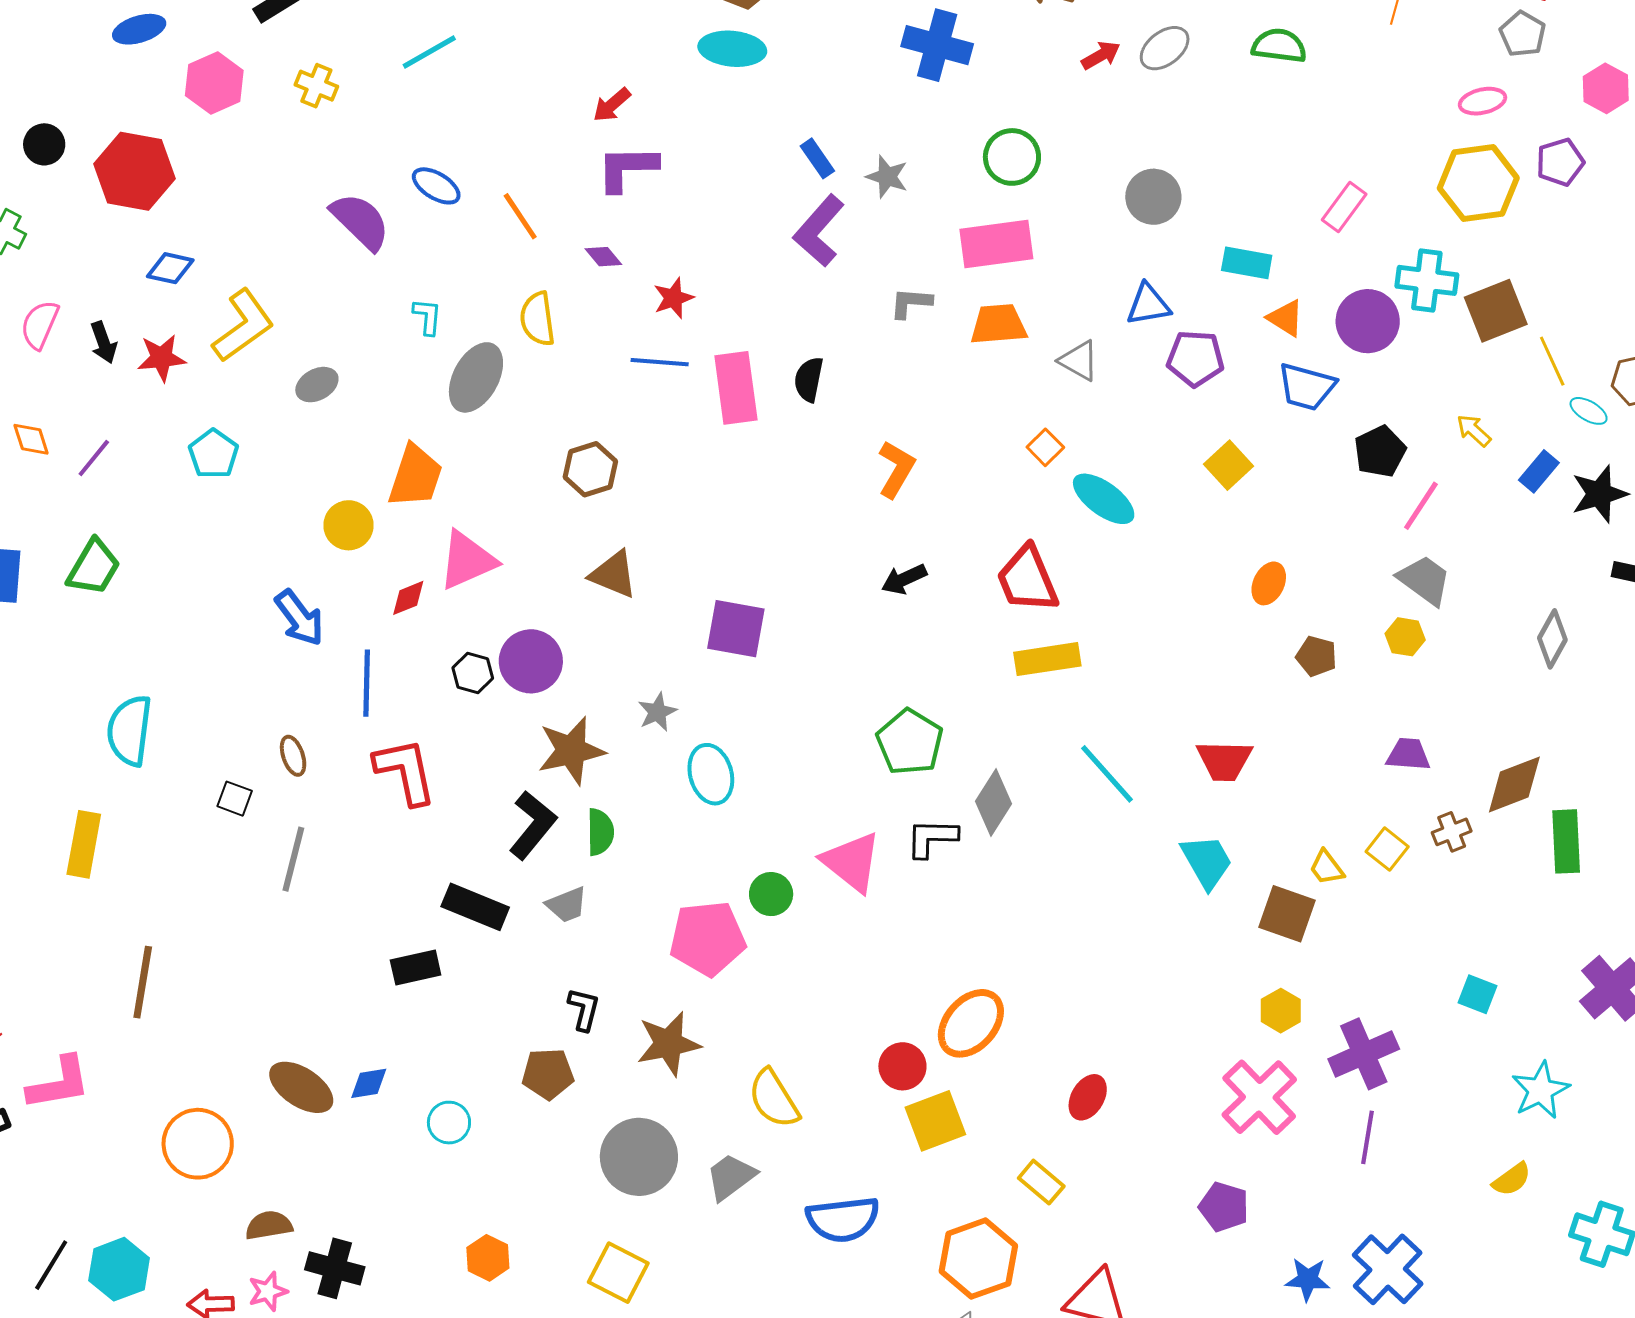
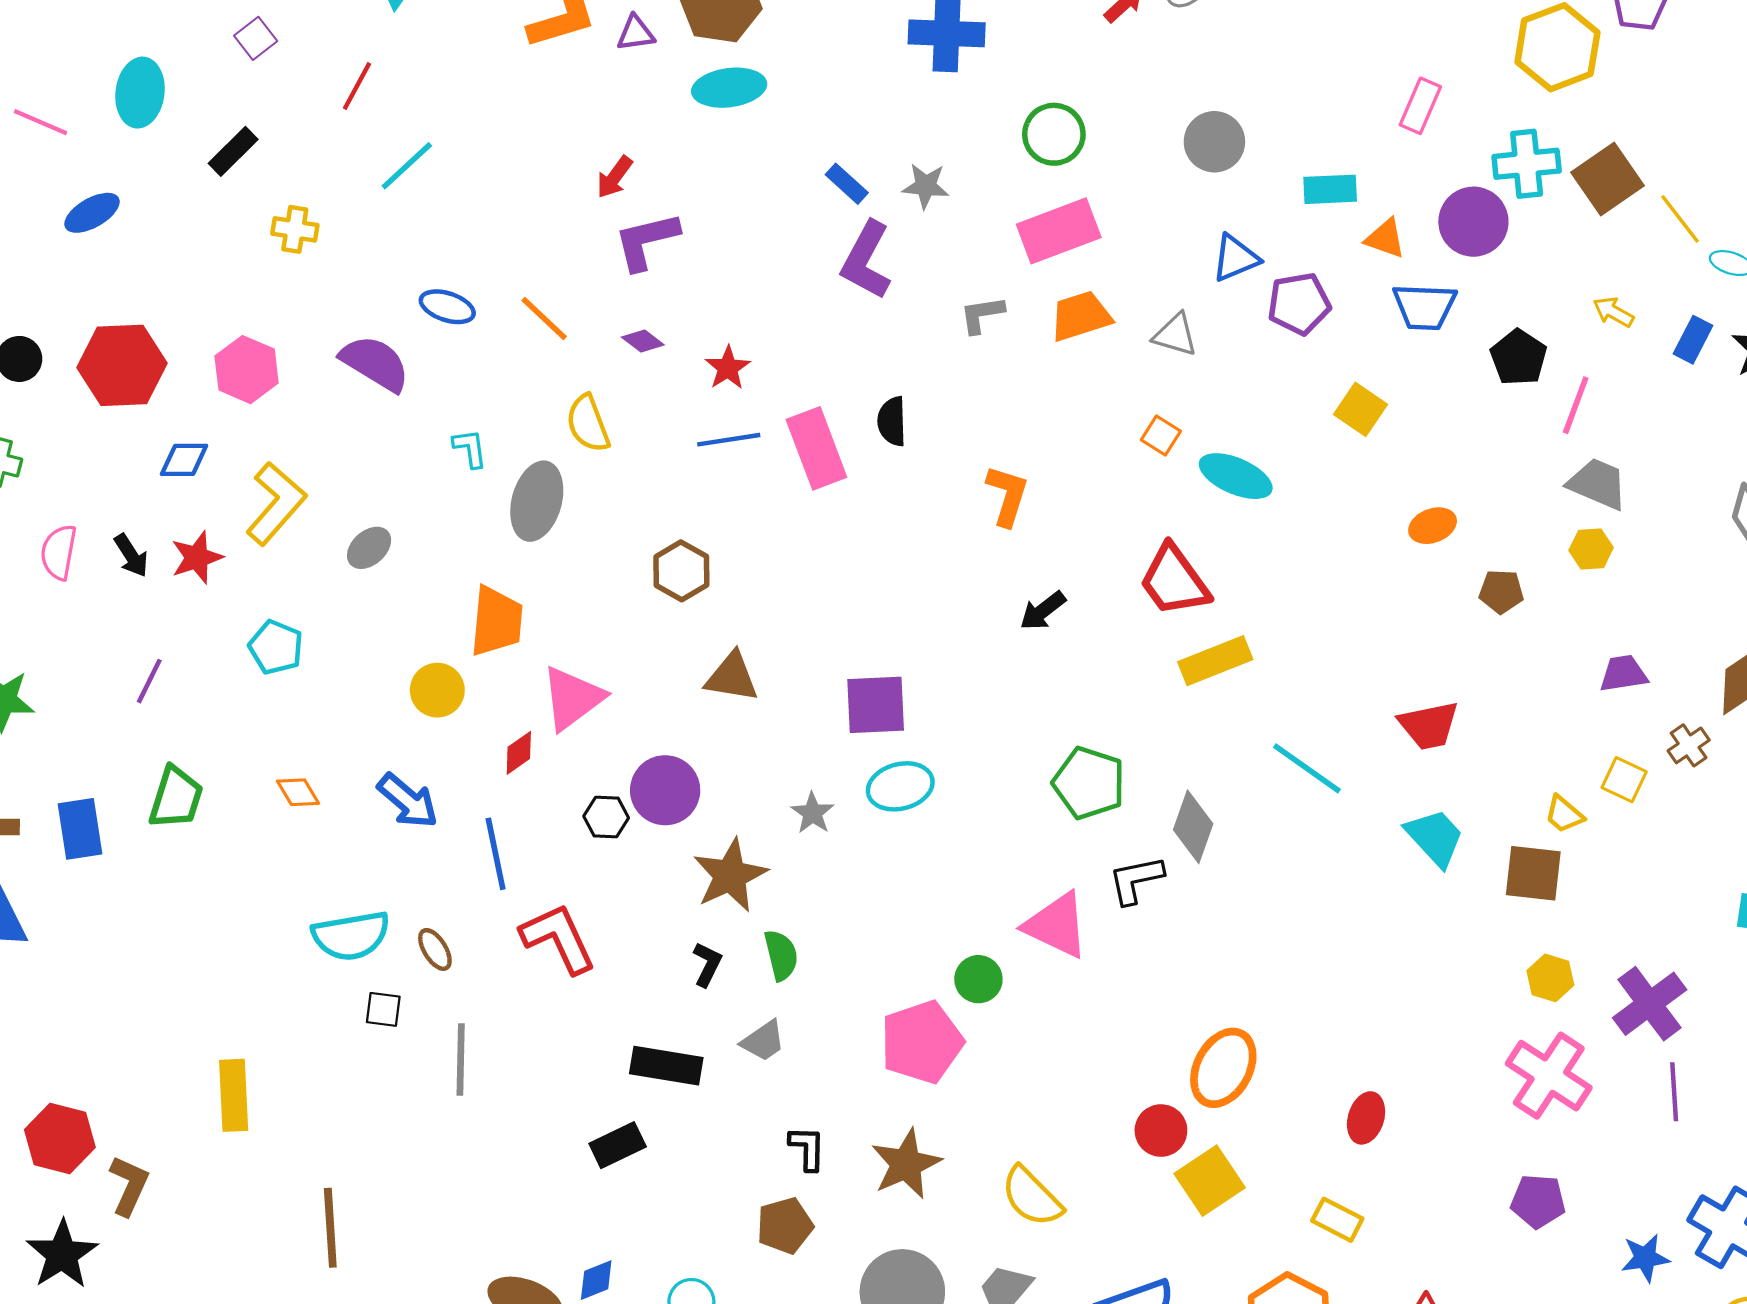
pink hexagon: (214, 83) -> (247, 370), moved
orange diamond: (31, 439) -> (298, 792), moved
orange ellipse: (1269, 583) -> (1433, 526), turned 57
cyan semicircle: (129, 730) -> (351, 936), moved, turned -94
cyan ellipse: (711, 774) -> (900, 786), moved, turned -76
black L-shape: (533, 825) -> (707, 964), size x0.6

